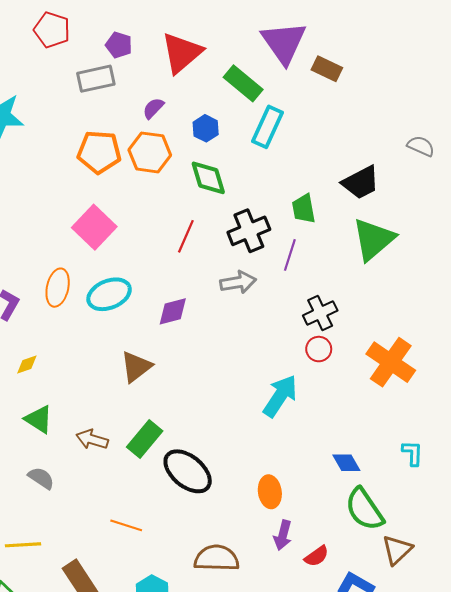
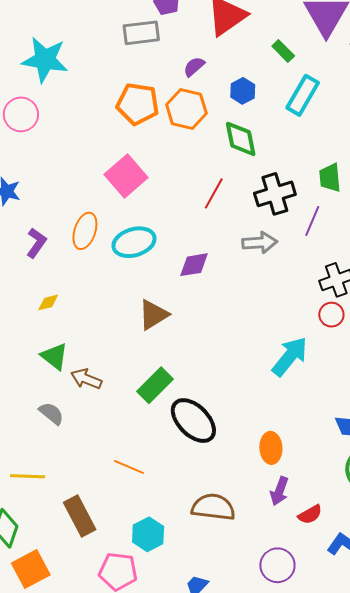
green rectangle: (243, 83) -> (283, 51), size x0.6
brown arrow: (92, 439) -> (86, 379), moved

